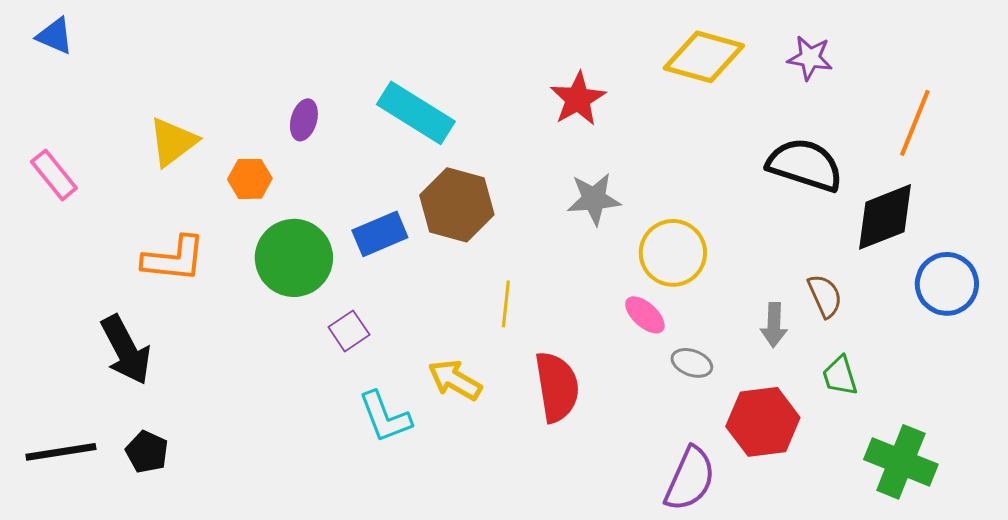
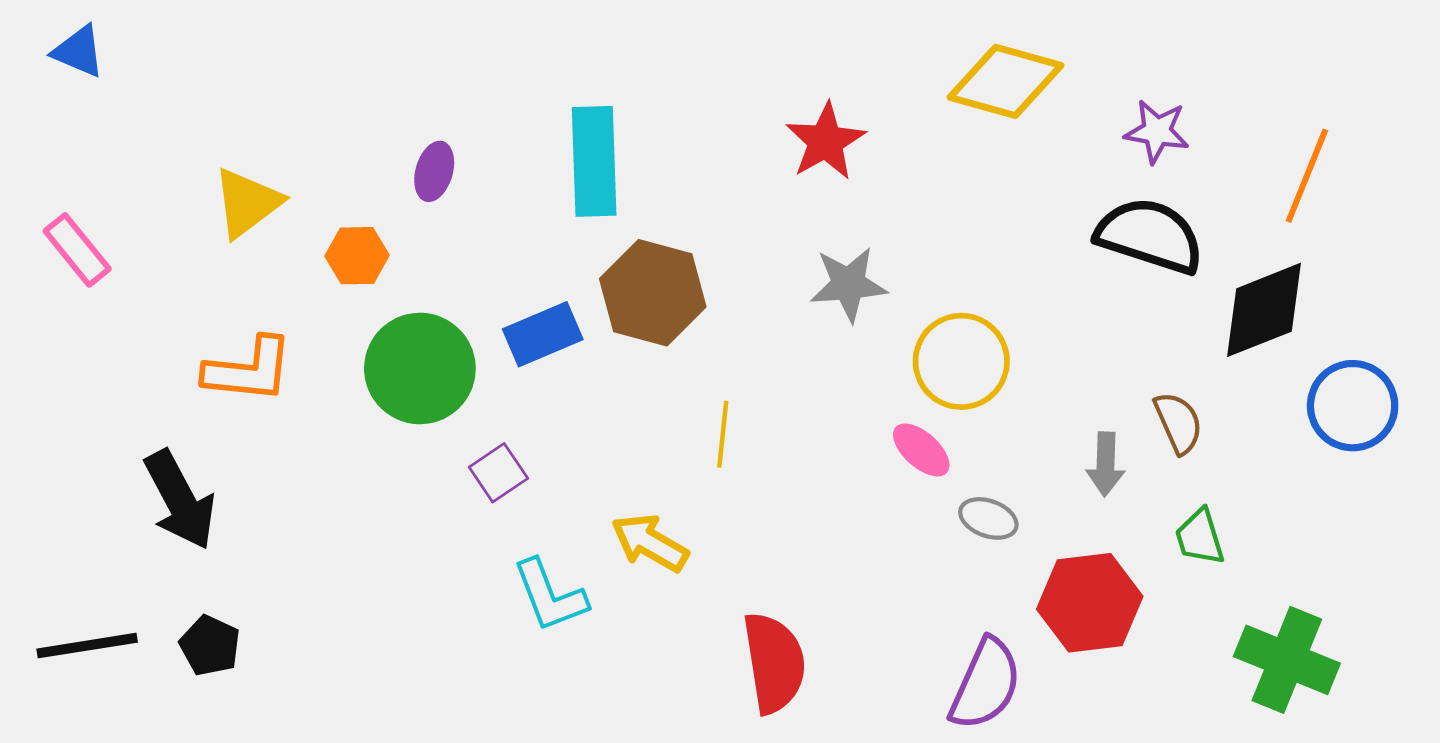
purple star: (810, 58) -> (1157, 131), moved
cyan rectangle: (416, 113) -> (594, 161), turned 56
red semicircle: (557, 387) -> (774, 663), moved

